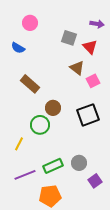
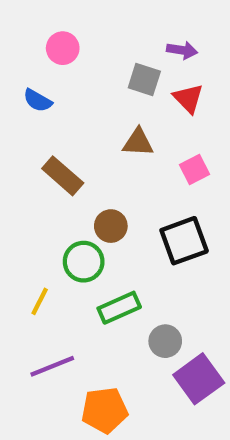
purple arrow: (97, 24) -> (182, 50), moved
brown triangle: (77, 68) -> (138, 142), moved, turned -35
green rectangle: (53, 166) -> (119, 308), moved
purple square: (95, 181) -> (199, 379), size x1.6

